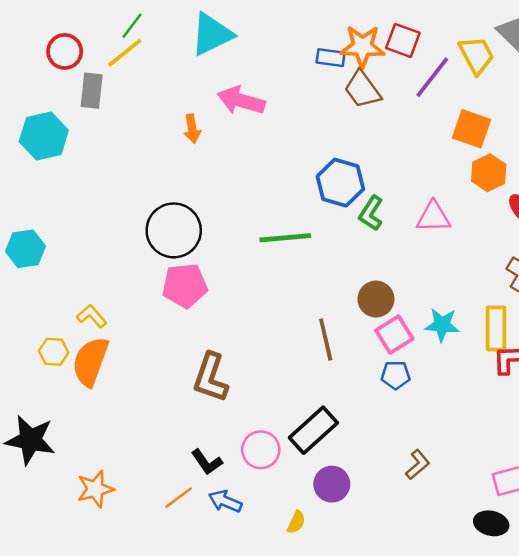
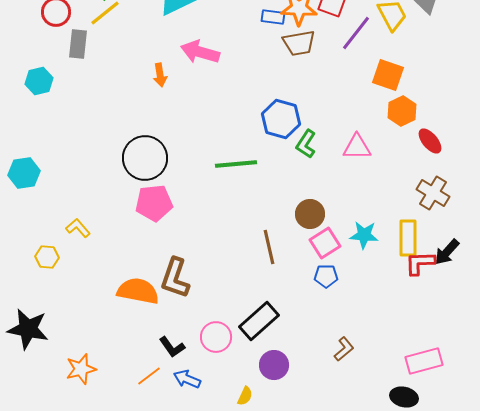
brown trapezoid: (362, 89) -> (299, 43), turned -64
cyan hexagon: (44, 136) -> (39, 81), size x0.7
orange semicircle: (90, 362) -> (138, 291), moved, turned 81

